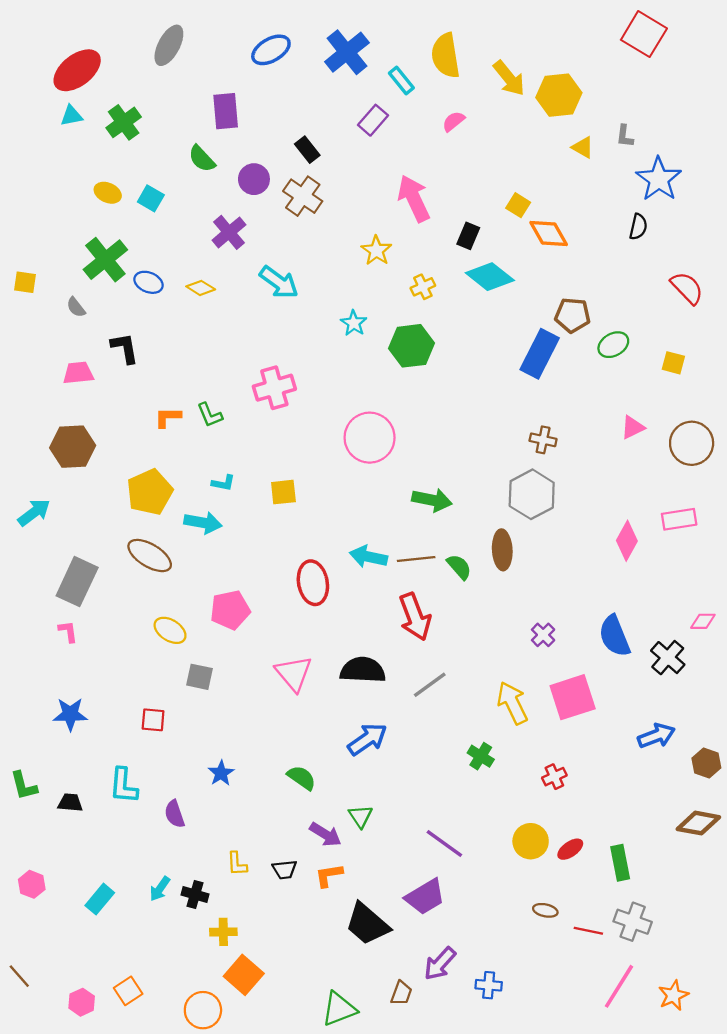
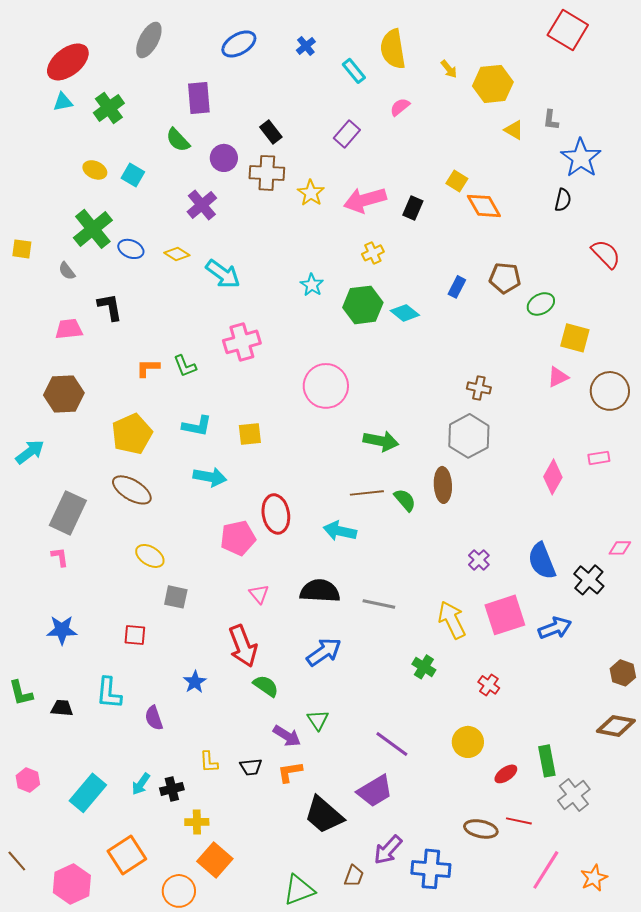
blue cross: (347, 52) -> (306, 46), size x0.5
yellow arrow: (509, 78) -> (449, 69), size x0.6
purple rectangle: (373, 120) -> (347, 134), moved
brown cross: (303, 196) -> (267, 173), turned -32
pink arrow: (414, 198) -> (365, 200), moved, turned -81
yellow star: (376, 251) -> (311, 193), moved
cyan diamond: (490, 277) -> (405, 313), moved, size x0.7
cyan arrow: (279, 282) -> (223, 274), moved
blue rectangle: (540, 354) -> (457, 287), moved, size x0.5
yellow square: (673, 363) -> (575, 338), moved, size x1.4
cyan L-shape: (223, 483) -> (197, 426), size x1.4
pink rectangle: (679, 519) -> (599, 458), size x0.7
cyan arrow: (203, 523) -> (210, 477), moved
cyan arrow: (368, 557) -> (340, 531), moved
pink pentagon: (230, 610) -> (238, 538), moved
red arrow: (415, 617) -> (243, 646), moved
pink triangle: (294, 673) -> (259, 594), size x0.6
gray line: (430, 685) -> (379, 604), turned 48
blue arrow: (656, 736) -> (555, 628), moved
red cross: (554, 777) -> (489, 685), turned -30
red ellipse: (570, 849) -> (506, 774), moved
black cross: (195, 894) -> (172, 789), turned -30
cyan rectangle: (100, 899) -> (88, 793), size x1.4
brown ellipse: (545, 910) -> (481, 829), moved, size x1.5
gray cross: (633, 922) -> (574, 795), moved, turned 32
blue cross: (489, 985) -> (431, 869), size x1.6
orange square: (128, 991) -> (127, 855), moved, size x1.5
pink hexagon: (82, 1002) -> (72, 884), size x1.6

